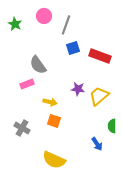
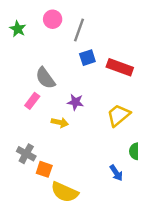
pink rectangle: (27, 84) -> (32, 101), turned -32
purple star: (78, 89) -> (75, 102), moved
orange square: (54, 121) -> (44, 169), moved

